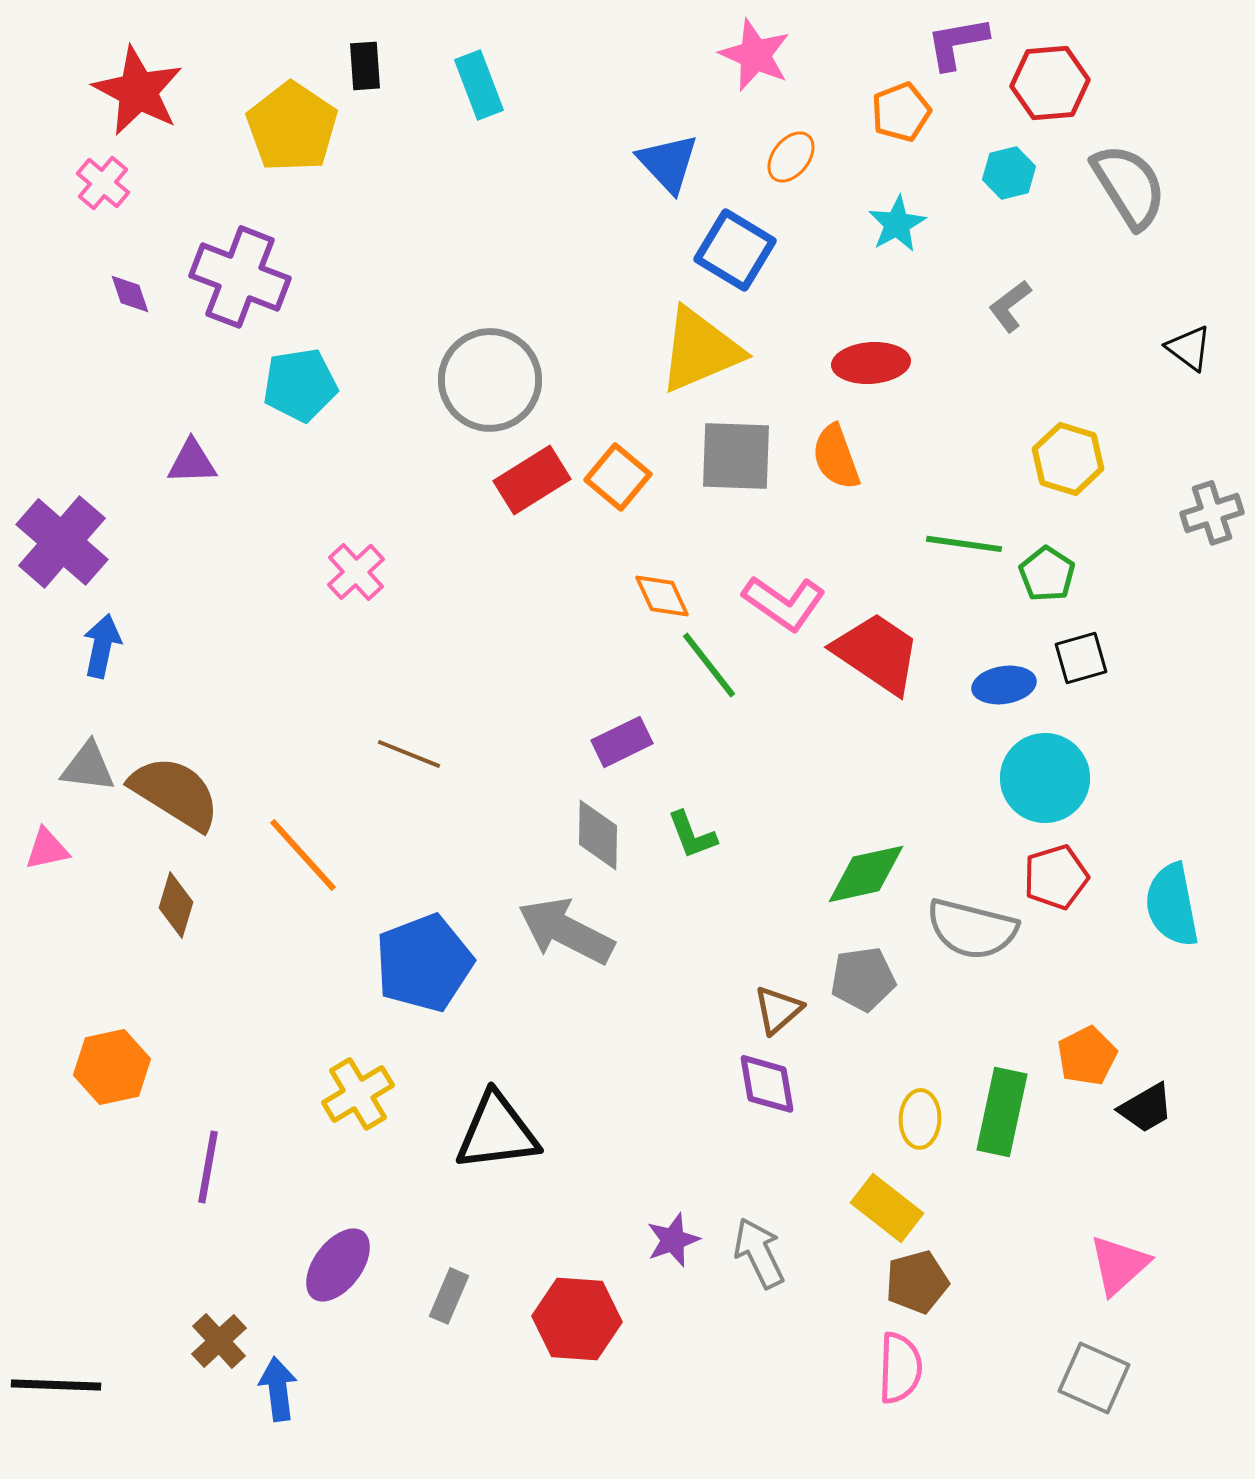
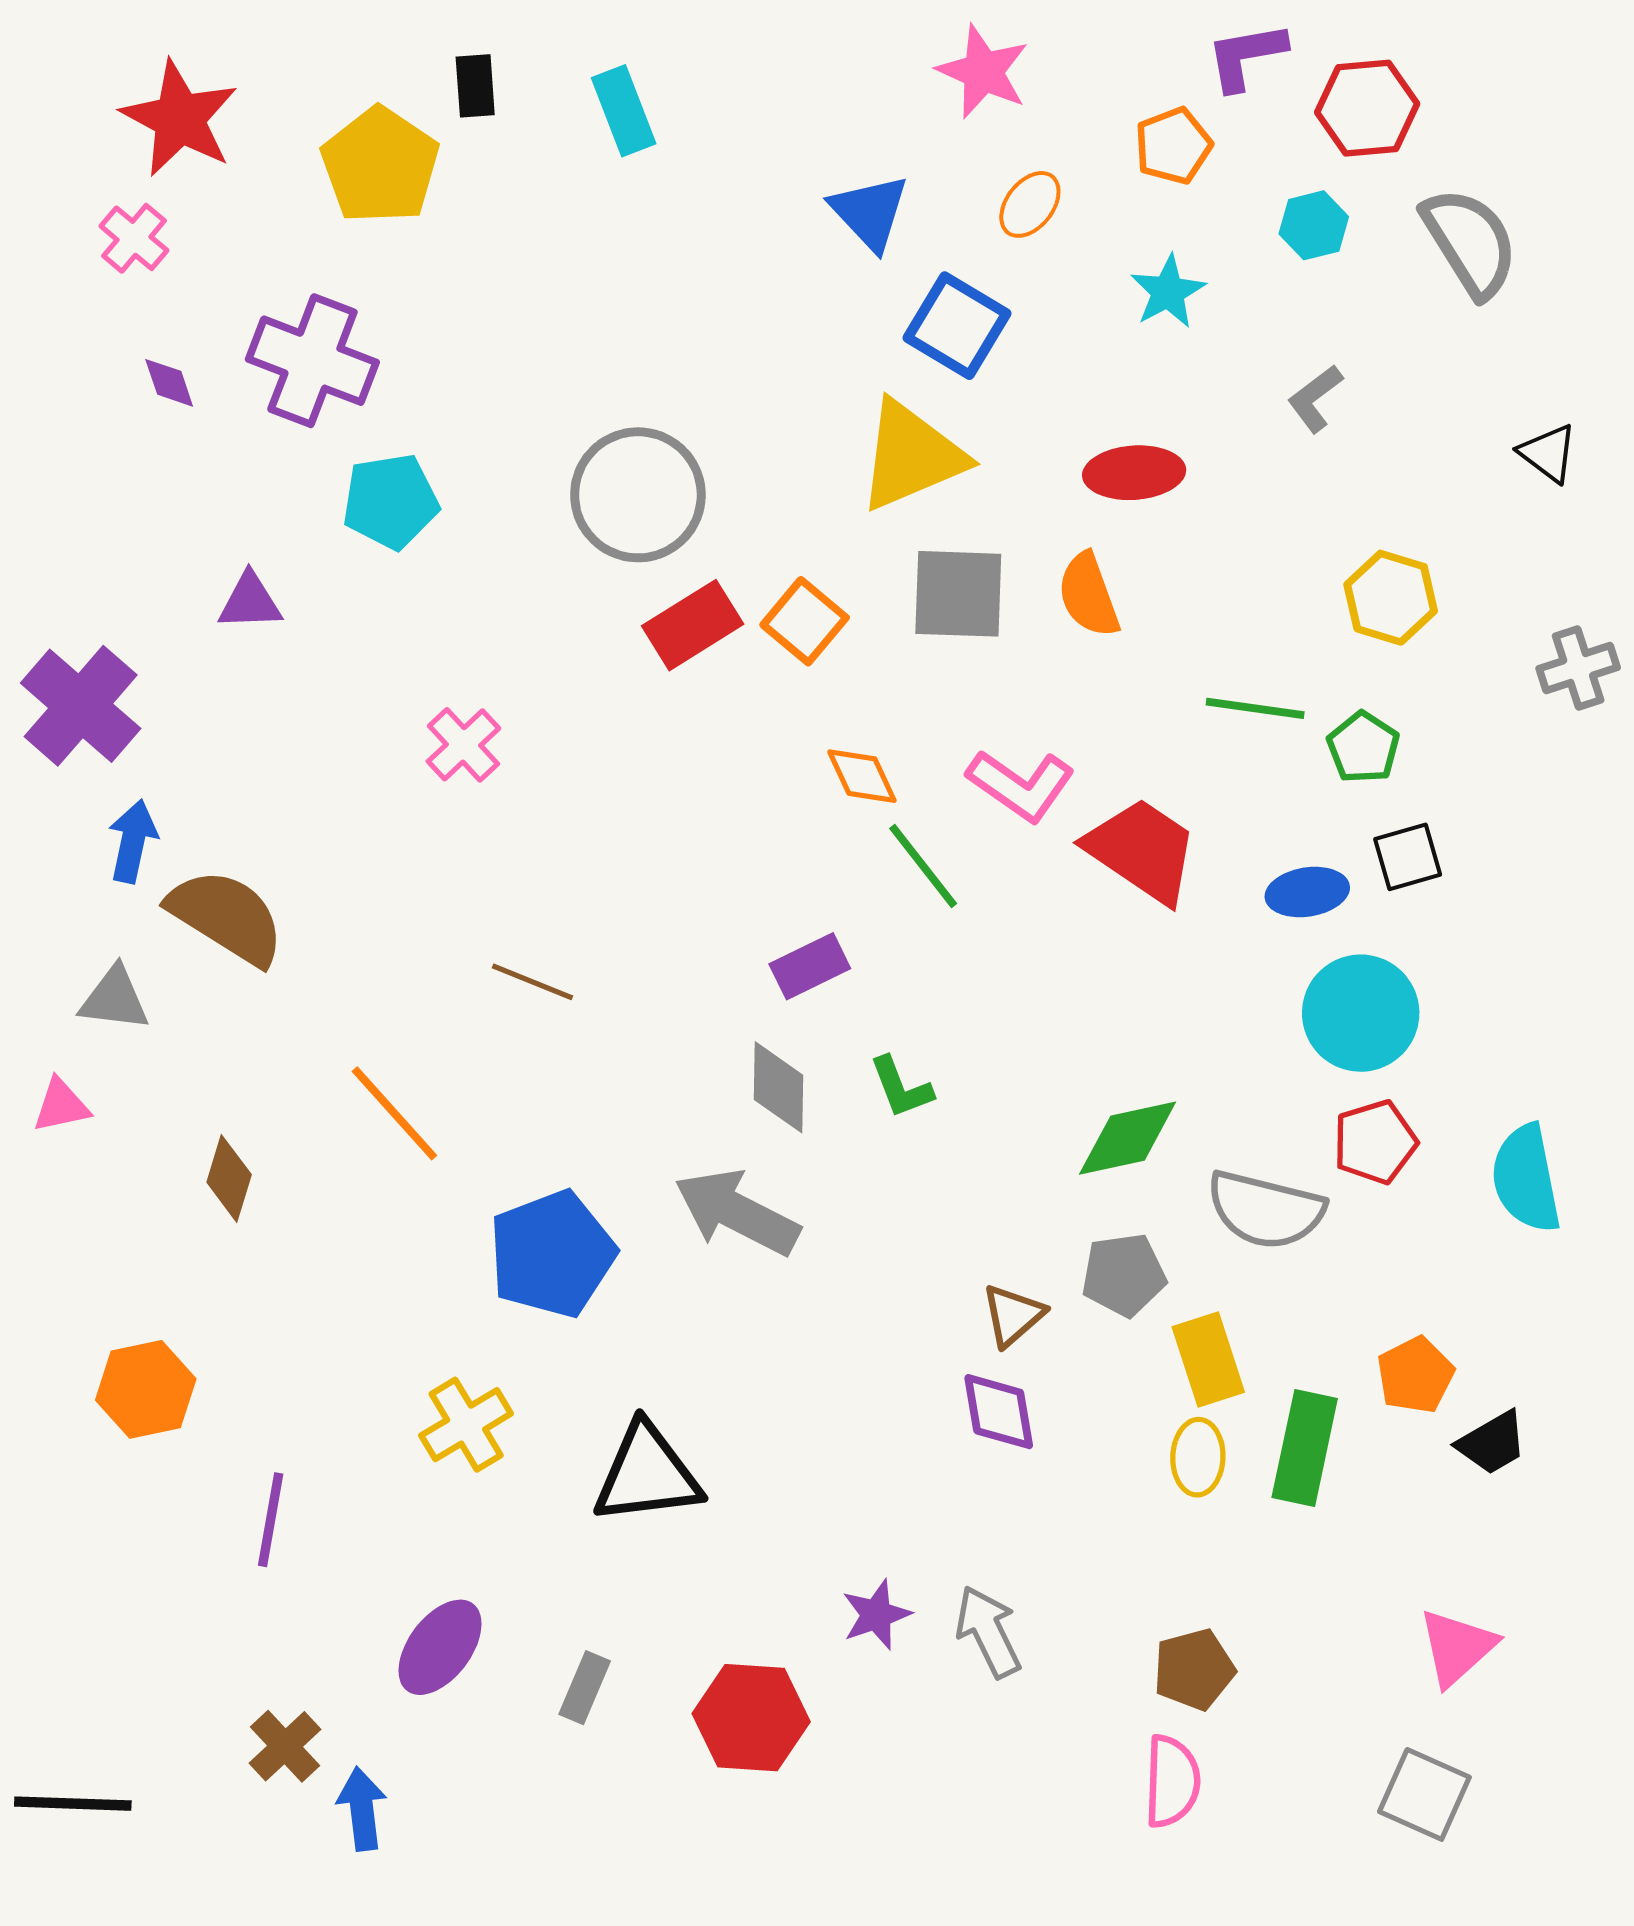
brown semicircle: (175, 793) -> (226, 917), moved
yellow rectangle: (887, 1208) -> (1208, 1359), moved, turned 34

